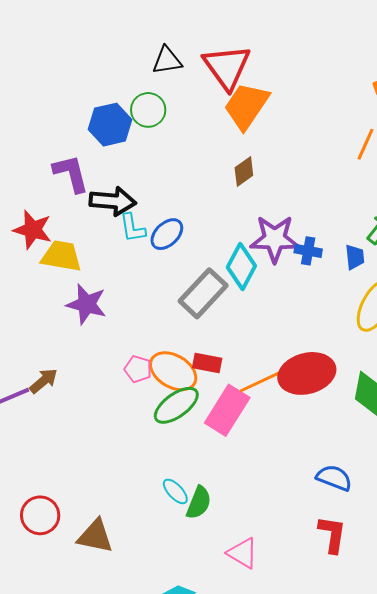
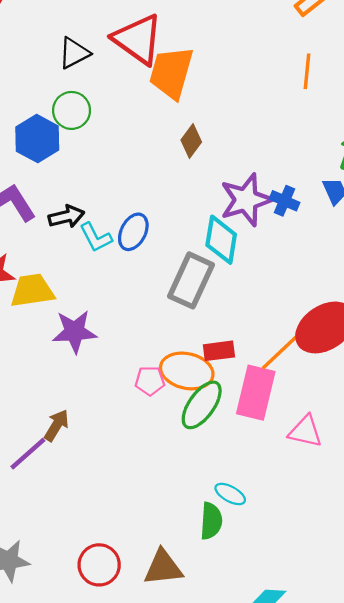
black arrow: (113, 201) -> (66, 217), size x0.7
blue cross: (308, 251) -> (285, 201), turned 32
green semicircle: (199, 503) -> (211, 521), moved
pink triangle: (243, 553) -> (305, 431), moved

